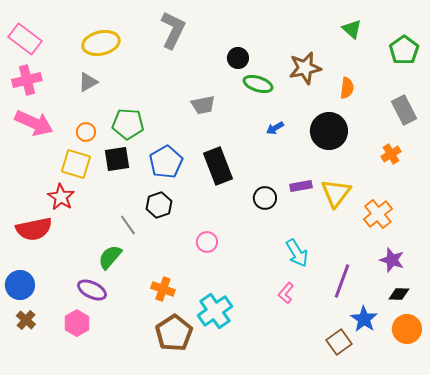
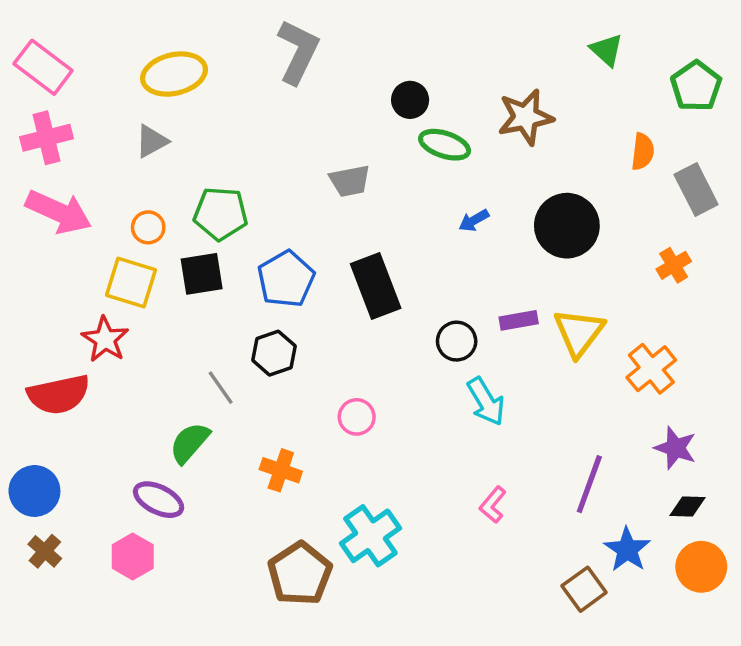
orange semicircle: (347, 88) -> (643, 152), moved
cyan arrow: (297, 253) -> (486, 401), moved
orange cross: (163, 289) -> (281, 470), moved

